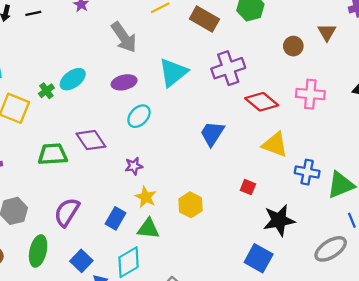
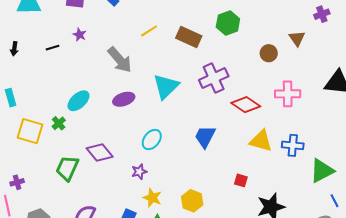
black line: (33, 13) -> (53, 48), moved
green cross: (46, 91) -> (59, 123), moved
cyan ellipse: (139, 116) -> (152, 140), moved
green trapezoid: (53, 154) -> (67, 168), turned -56
blue cross: (307, 172) -> (293, 145), moved

